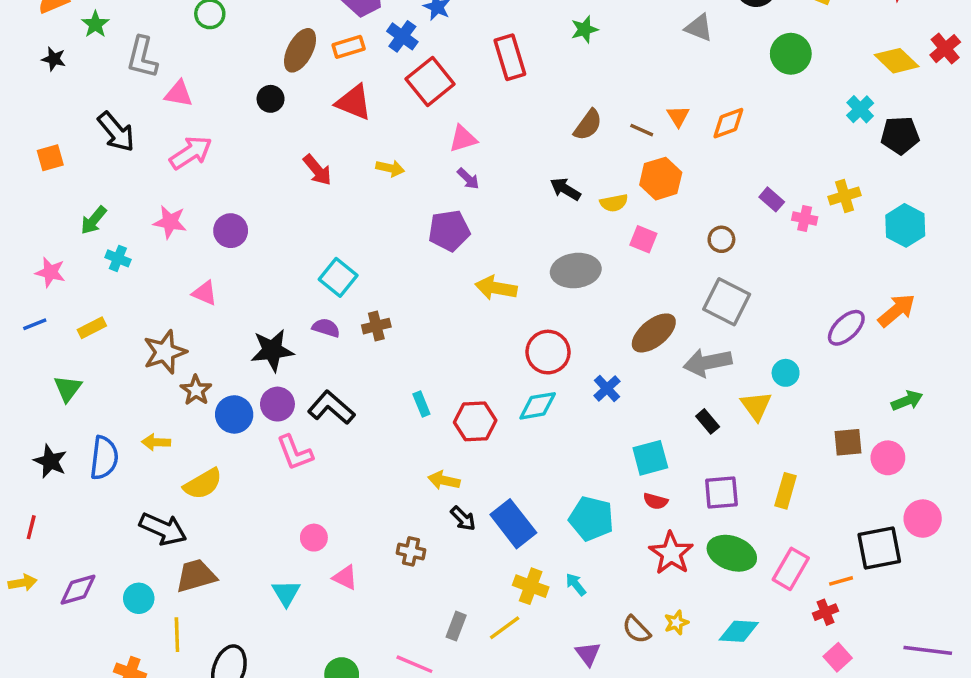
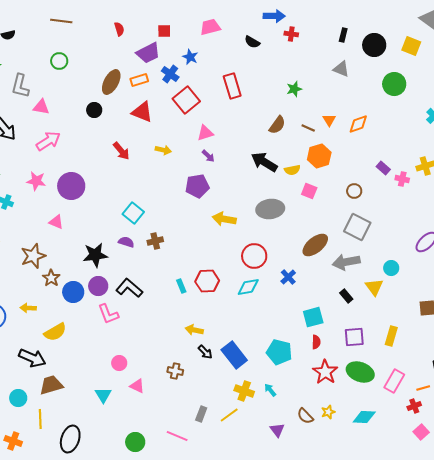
green star: (584, 29) -> (294, 89), moved
black arrow: (565, 189) -> (264, 162), size x1.5
purple circle: (231, 231) -> (71, 186), size x1.4
red hexagon: (475, 421) -> (207, 281), moved
red semicircle: (656, 501) -> (316, 342), turned -104

